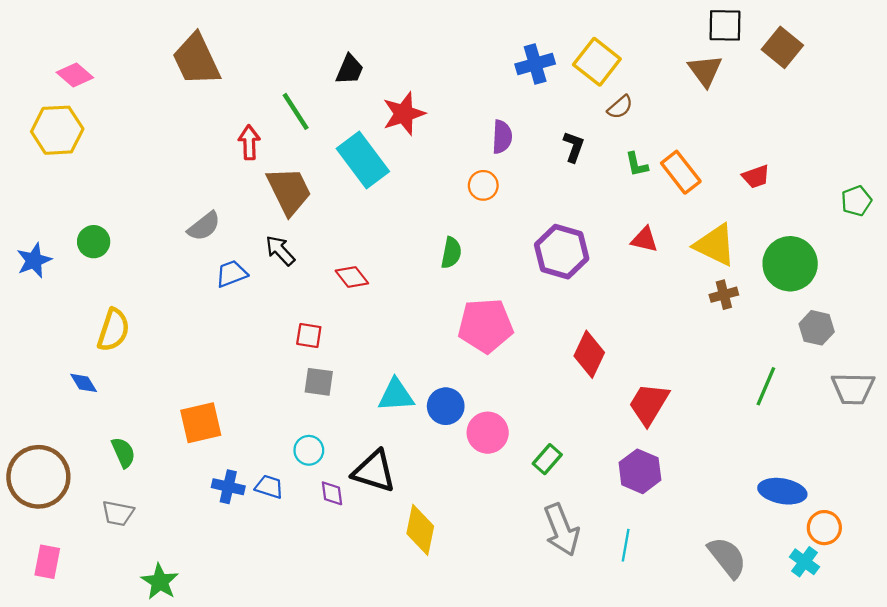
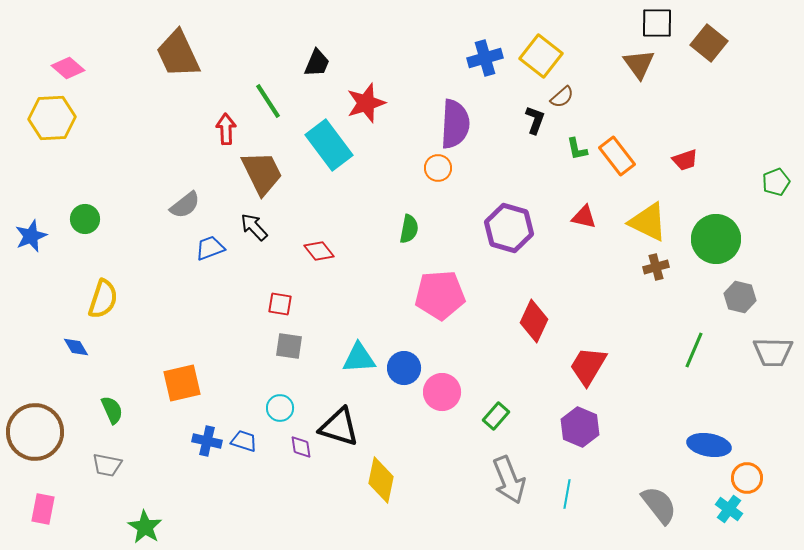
purple semicircle: (502, 137) -> (455, 124), size x1.6
black L-shape: (574, 147) -> (535, 120), moved

